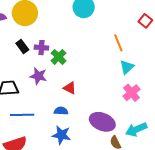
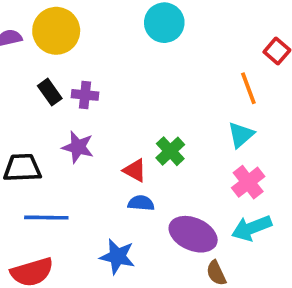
orange line: (118, 43) -> (248, 88), moved
green cross: (59, 57) -> (170, 151), moved
blue semicircle: (61, 111) -> (141, 203), moved
cyan arrow: (136, 129) -> (252, 228), moved

